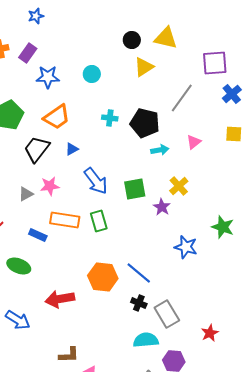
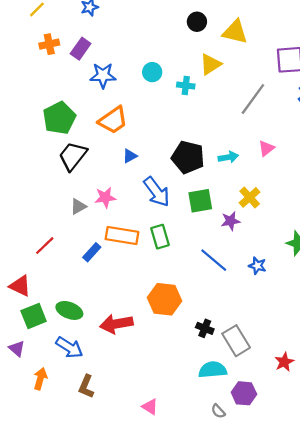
black circle: (132, 40) -> (197, 22), moved
cyan cross: (110, 118) -> (186, 86), moved
black pentagon: (145, 123) -> (188, 157), moved
black trapezoid: (37, 149) -> (73, 156), moved
purple star: (162, 207) -> (231, 221), turned 30
blue rectangle: (38, 235) -> (92, 252), turned -72
blue star: (186, 247) -> (257, 266), size x0.7
green ellipse: (19, 266) -> (69, 310), moved
blue line: (139, 273) -> (214, 260), moved
brown L-shape: (69, 355) -> (86, 387), moved, turned 115

